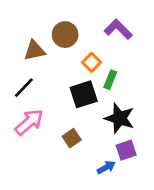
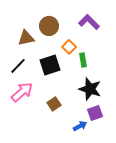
green rectangle: (110, 80) -> (83, 60), turned -32
black square: (84, 94) -> (50, 65), moved

